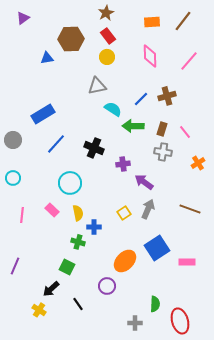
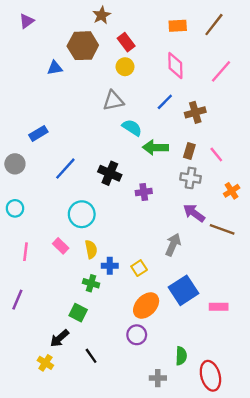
brown star: (106, 13) -> (102, 15), moved
blue line: (141, 99) -> (165, 102), moved
blue rectangle: (43, 114) -> (38, 133), moved, size x0.7
purple arrow: (144, 182) -> (194, 213), moved
brown line: (190, 209) -> (222, 229), moved
yellow square: (124, 213) -> (139, 268), moved
purple line: (15, 266) -> (17, 300), moved
purple circle: (107, 286) -> (137, 335), moved

